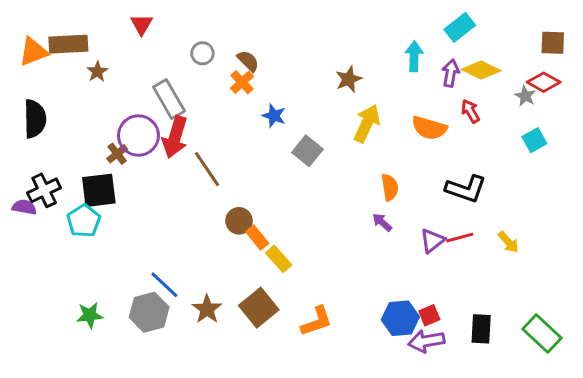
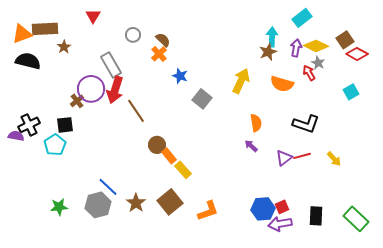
brown square: (553, 43) -> (345, 40), moved, turned -36
brown star: (349, 79) -> (268, 52), moved
gray star: (525, 96) -> (318, 63), moved
black semicircle: (35, 119) -> (28, 61), moved, turned -75
black square: (99, 190) -> (65, 125), size x0.7

